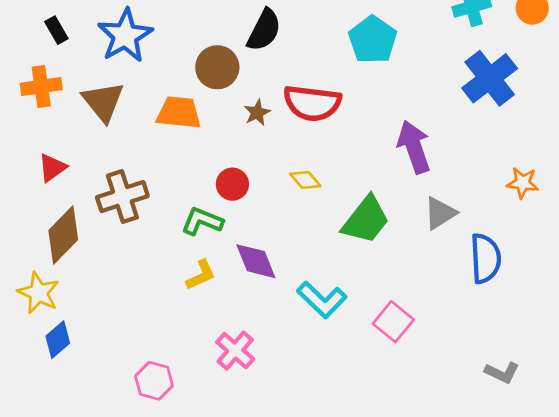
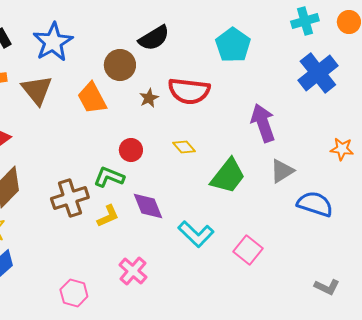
black semicircle: (264, 30) -> (154, 38), turned 32
orange trapezoid: (179, 113) -> (92, 98), turned -124
brown cross: (122, 197) -> (70, 198), moved
blue semicircle: (485, 258) -> (315, 204), turned -69

